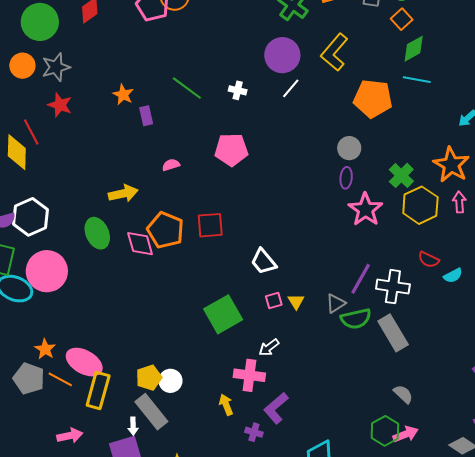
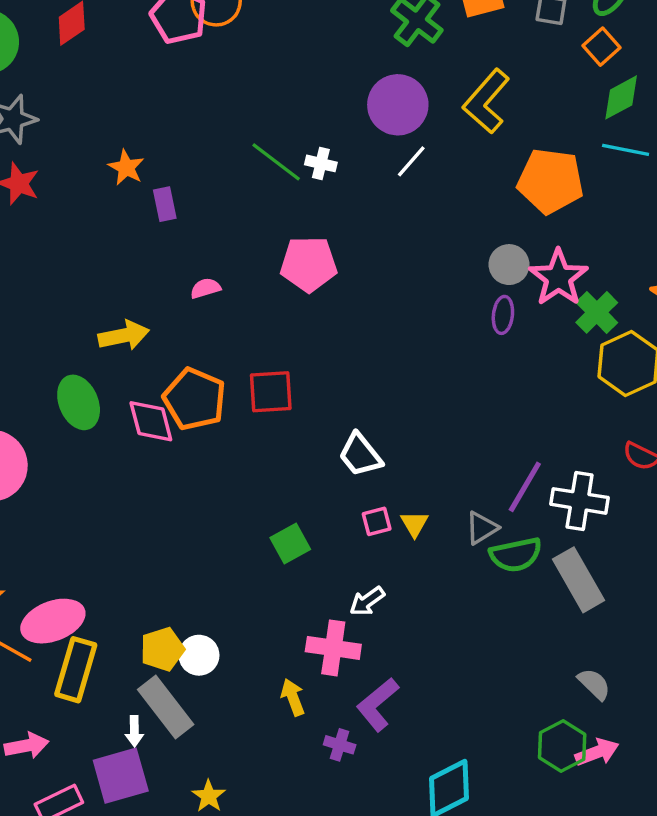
green line: (187, 88) -> (276, 162), moved
pink star: (365, 210) -> (558, 278), moved
green square: (223, 314) -> (290, 544), size x0.6
pink ellipse: (84, 362) -> (53, 621), turned -51

